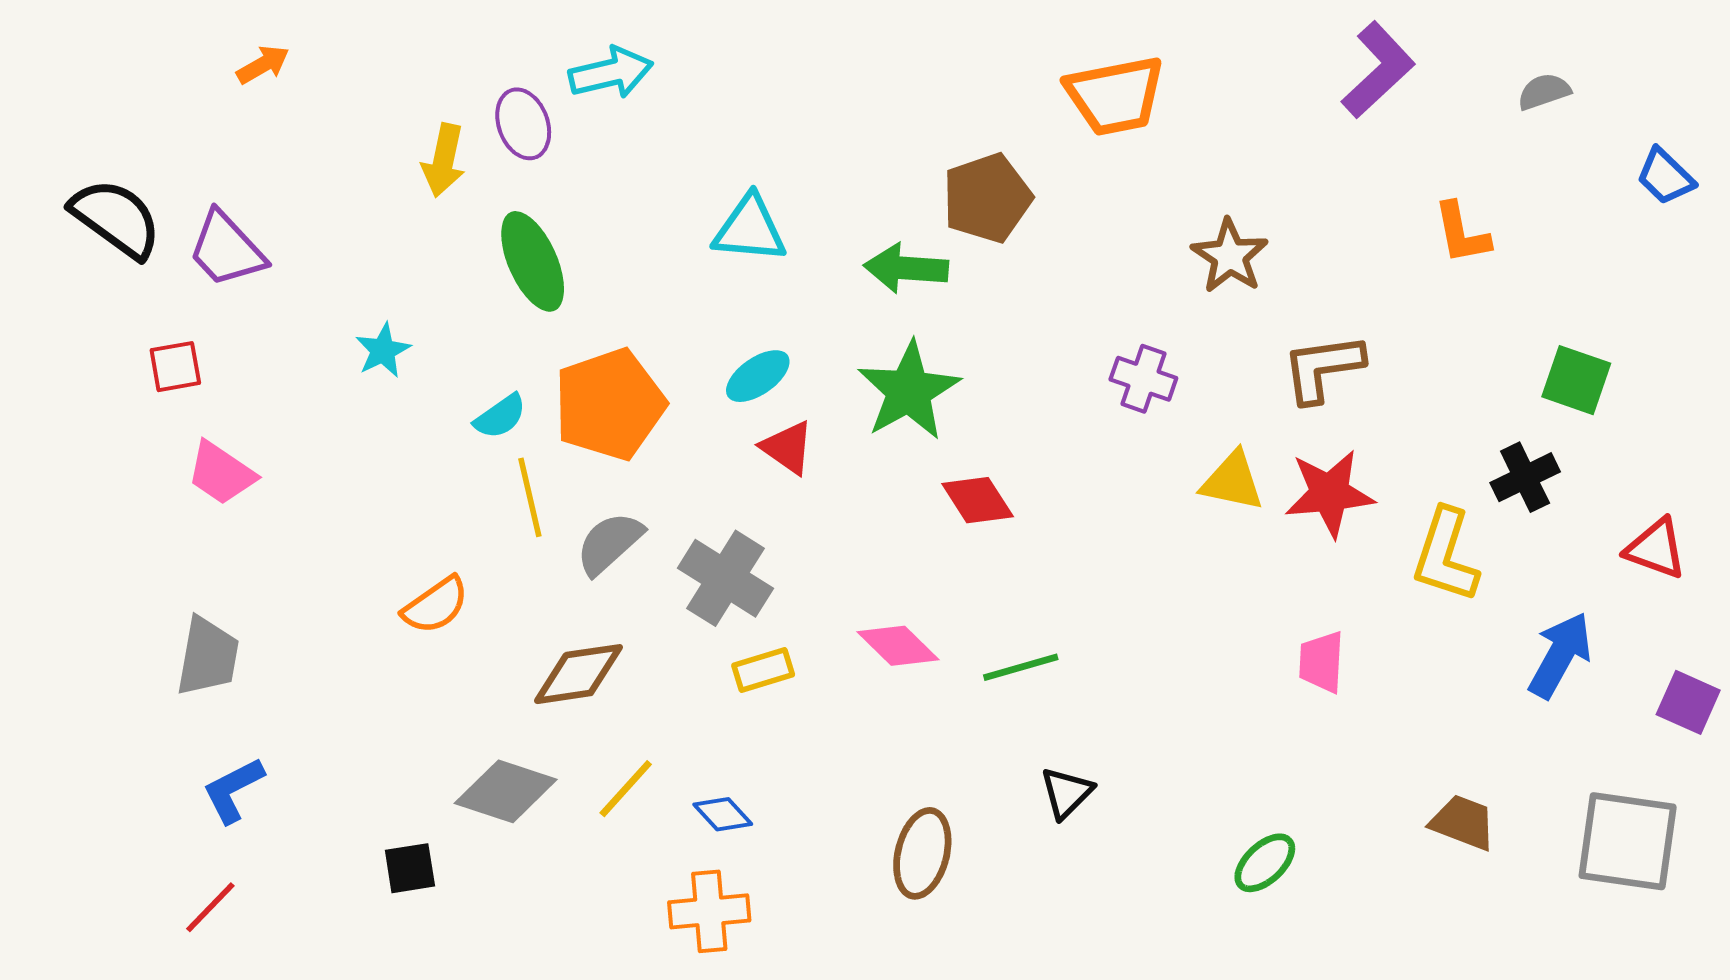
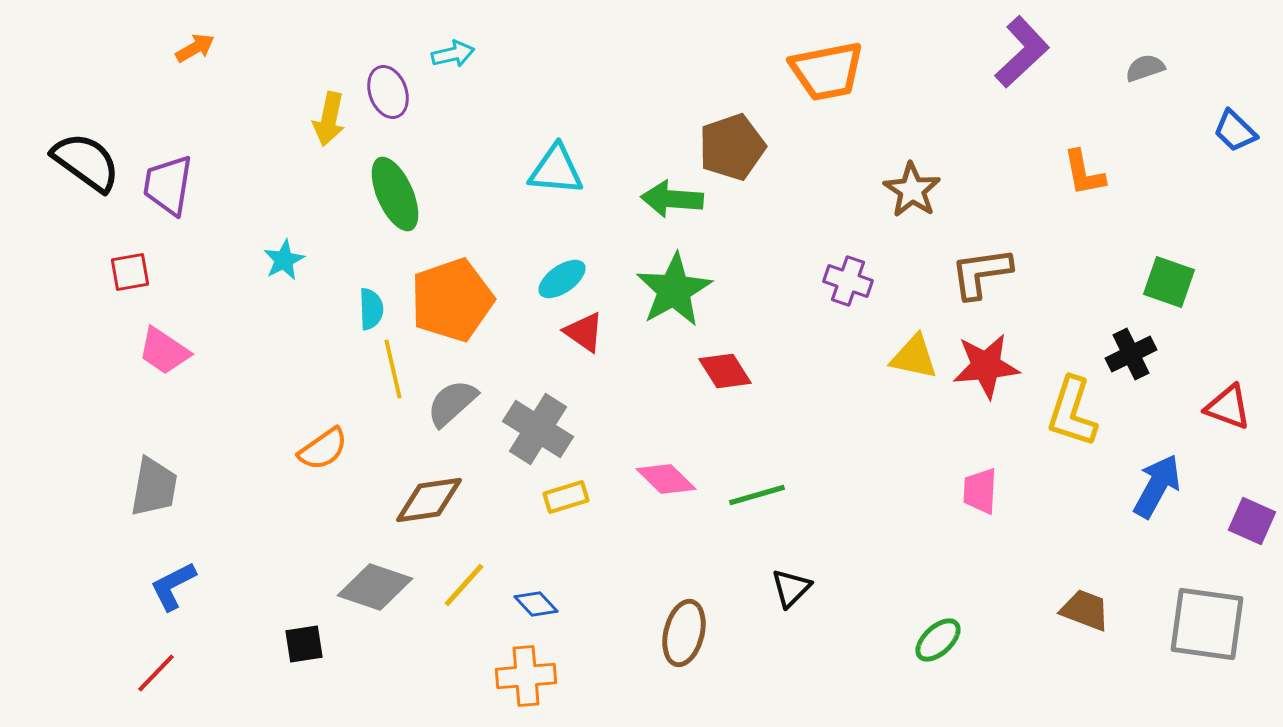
cyan arrow: (611, 73) -> (453, 54), size x0.7
purple trapezoid: (227, 249) -> (168, 185), turned 52
cyan semicircle: (500, 417) -> (371, 309), turned -57

